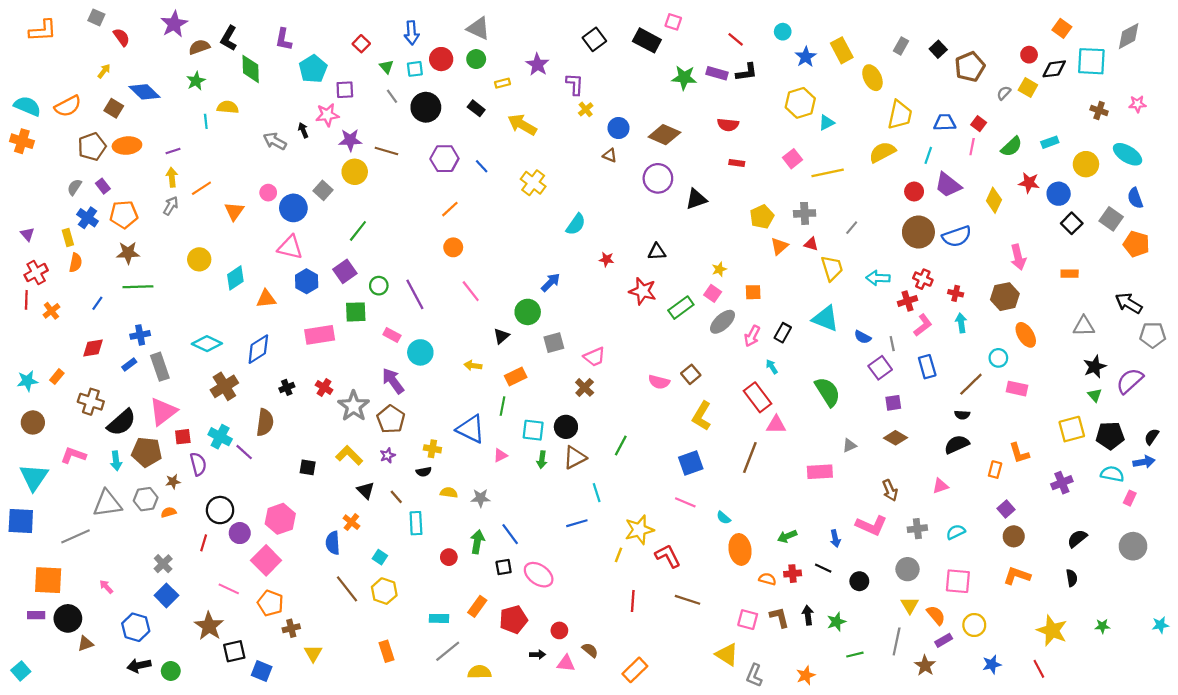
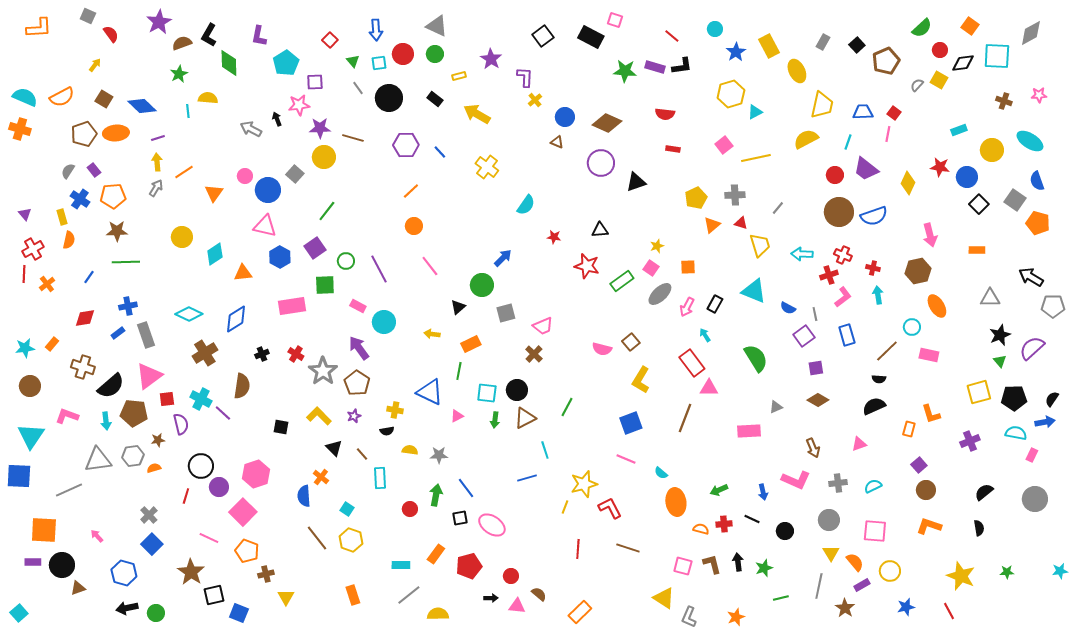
blue diamond: (144, 92) -> (142, 106), moved
green semicircle: (1011, 147) -> (922, 28), moved

